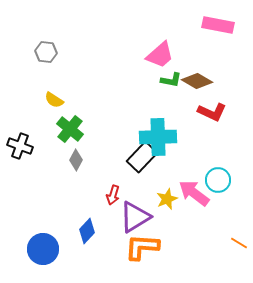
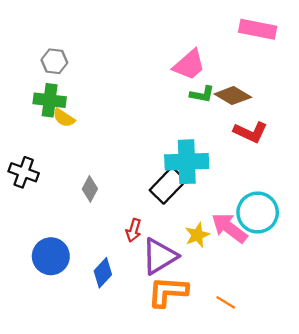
green cross: (70, 129) -> (50, 100), moved, turned -32
cyan circle: (218, 180) -> (258, 212), size x1.4
orange line: (239, 243) -> (226, 302), moved
blue circle: (43, 249) -> (51, 256), moved

